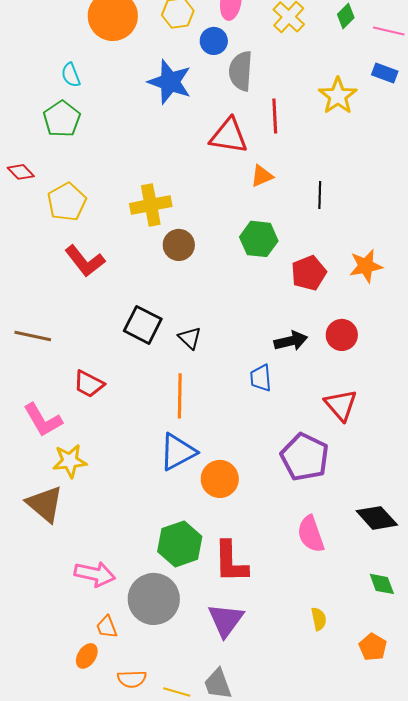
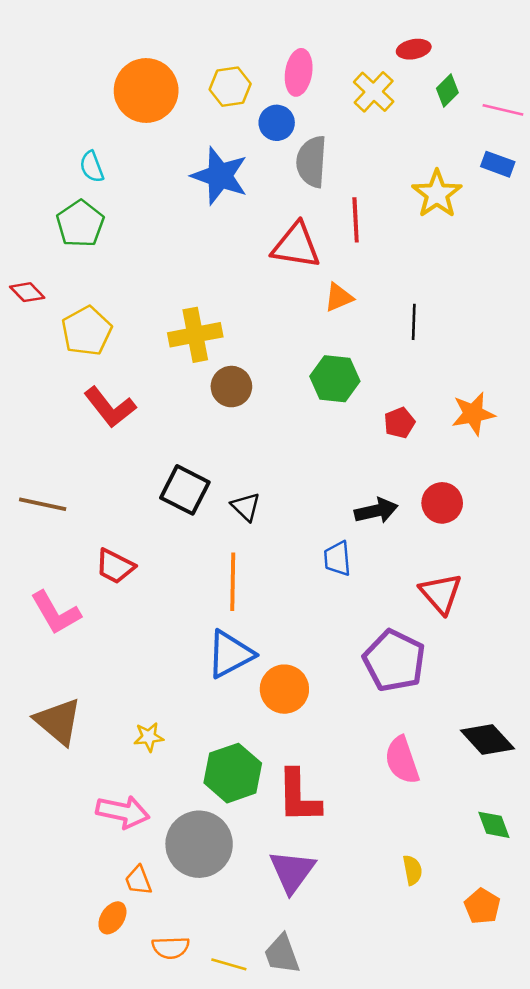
red pentagon: (309, 273) -> (399, 423), size x0.7
yellow star: (70, 461) -> (149, 737), moved, size x0.7

